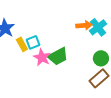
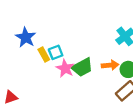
orange arrow: (84, 25) -> (110, 65), moved

